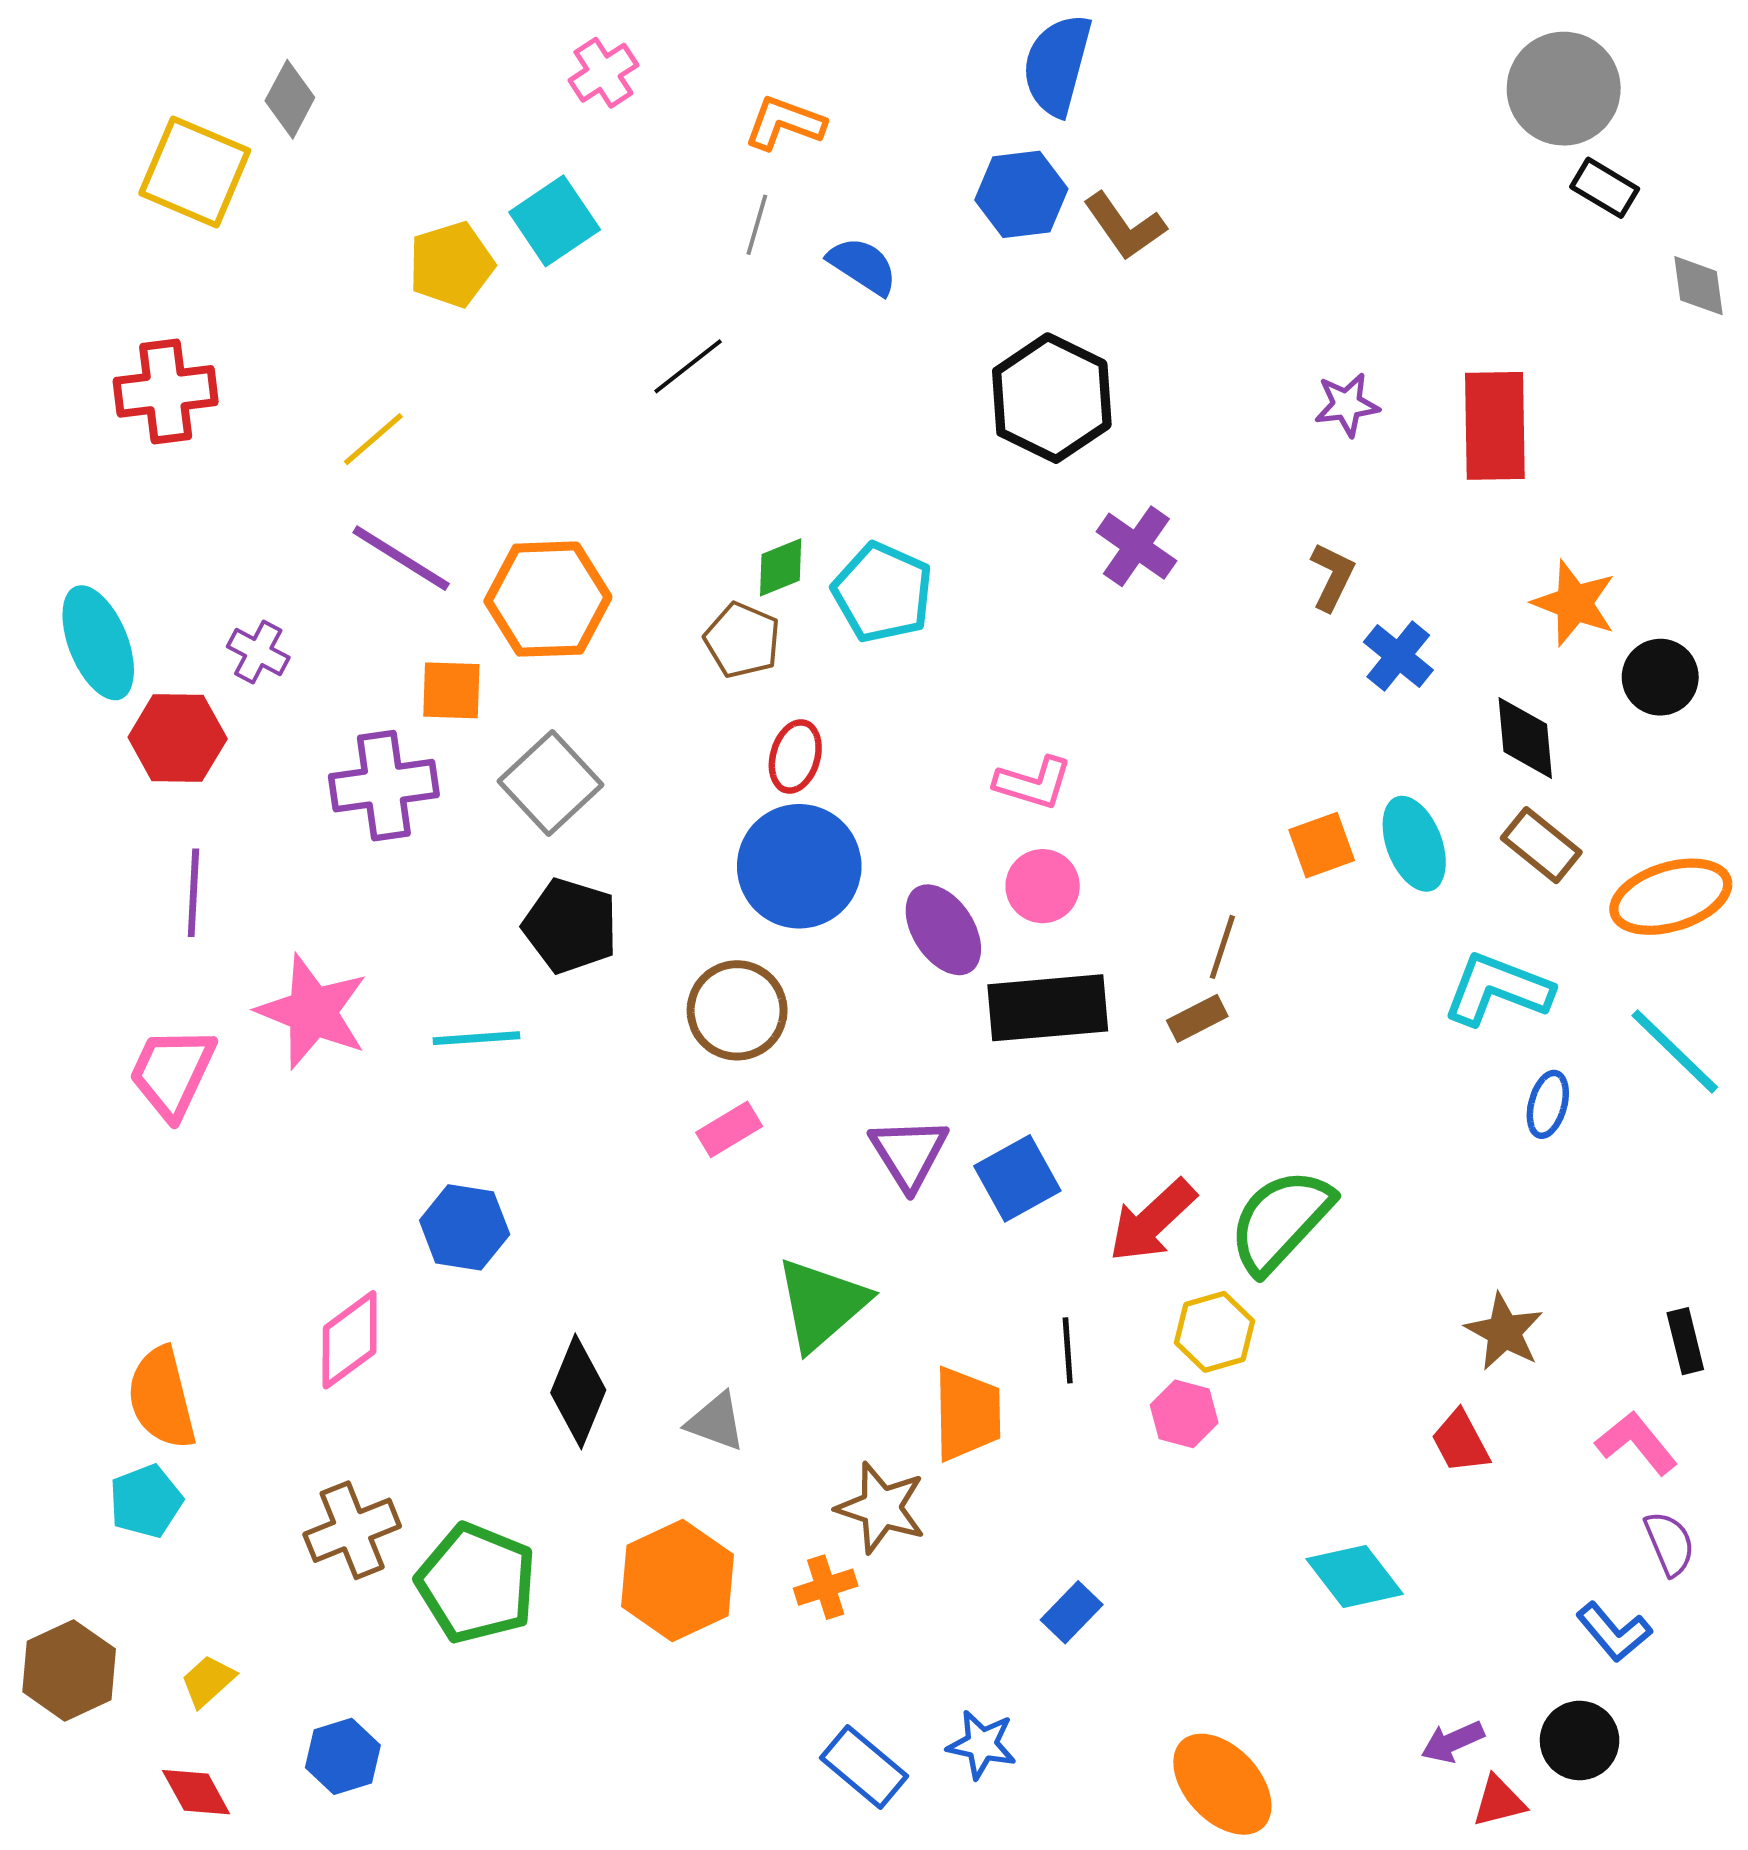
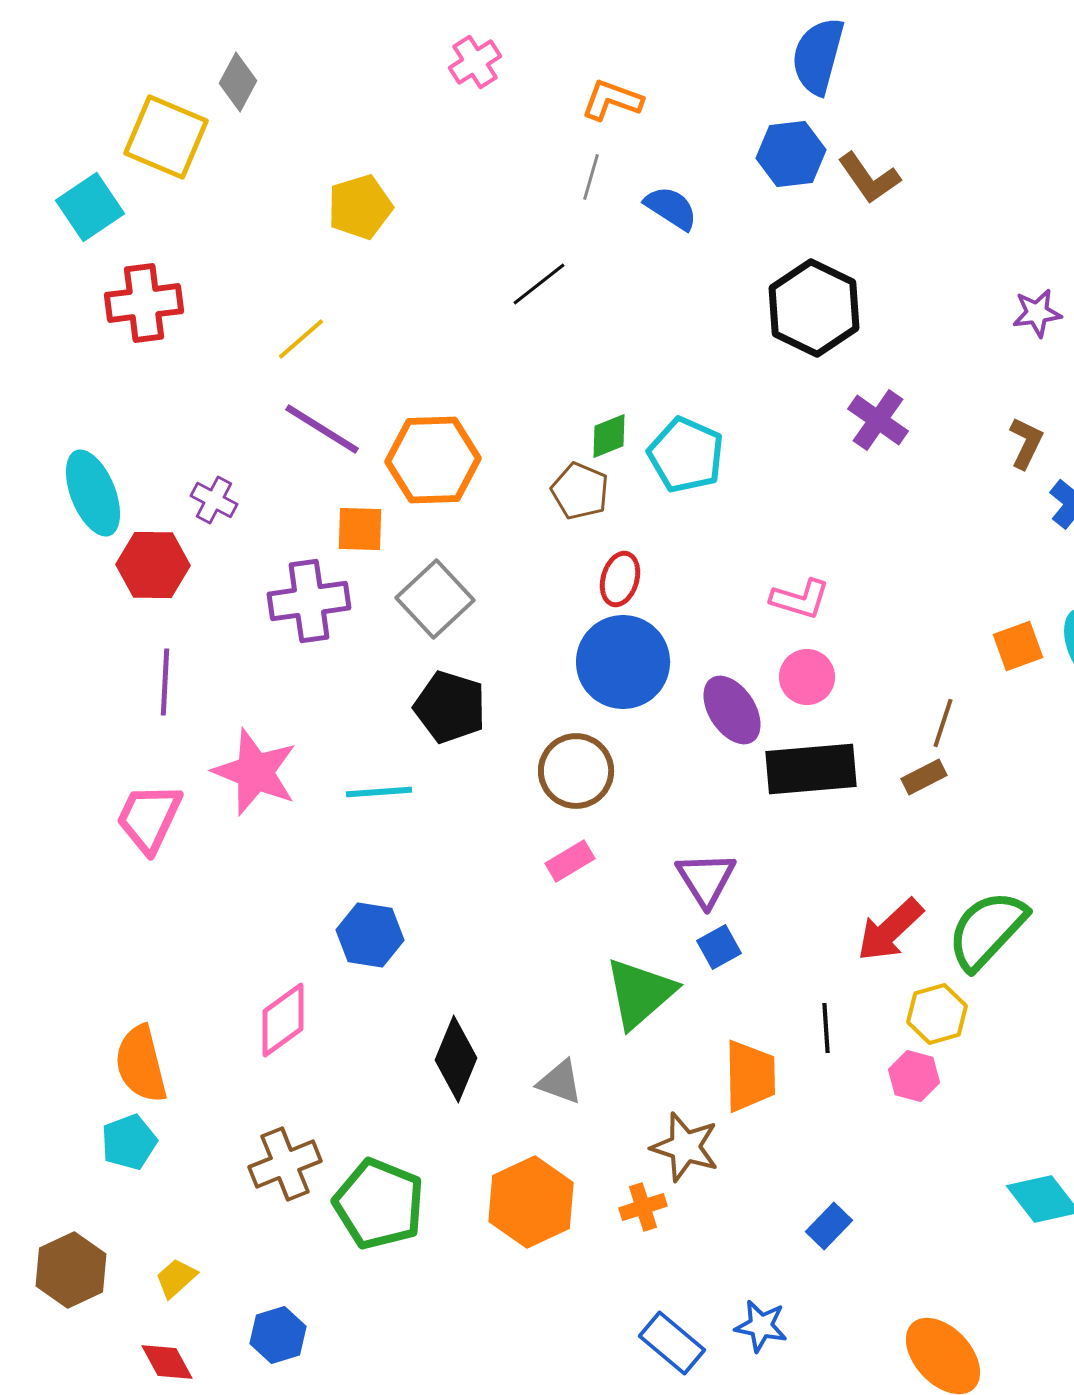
cyan square: (555, 221) -> (90, 207), moved
blue square: (1017, 1178) -> (719, 947), moved, size x0.7

